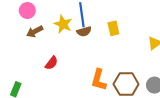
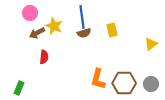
yellow star: (63, 24) -> (54, 26), moved
red semicircle: (51, 63) -> (44, 57), moved, turned -32

